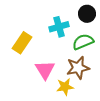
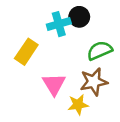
black circle: (87, 14) -> (79, 17), moved
cyan cross: (59, 27) -> (59, 24), moved

